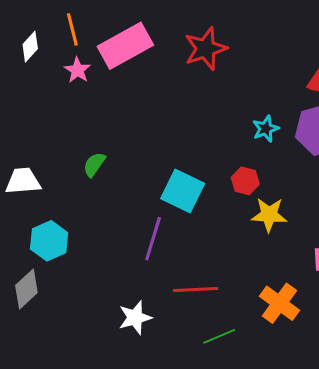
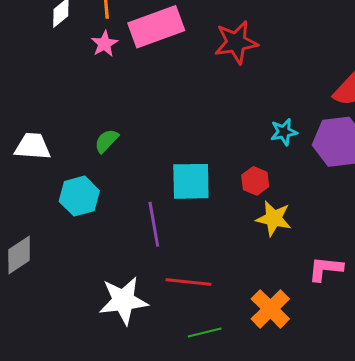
cyan square: (183, 191) -> (191, 181), turned -36
purple line: (153, 239) -> (154, 224), turned -36
cyan hexagon: (49, 241) -> (79, 196), moved
white star: (135, 318) -> (123, 301), size x1.4

